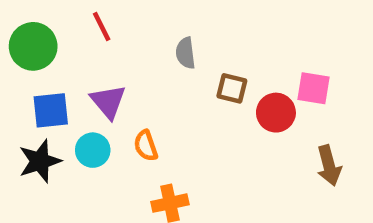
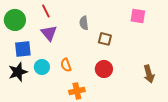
pink square: (313, 88) -> (138, 16), moved
purple triangle: (108, 102) -> (49, 33), moved
red circle: (276, 113) -> (104, 69), moved

